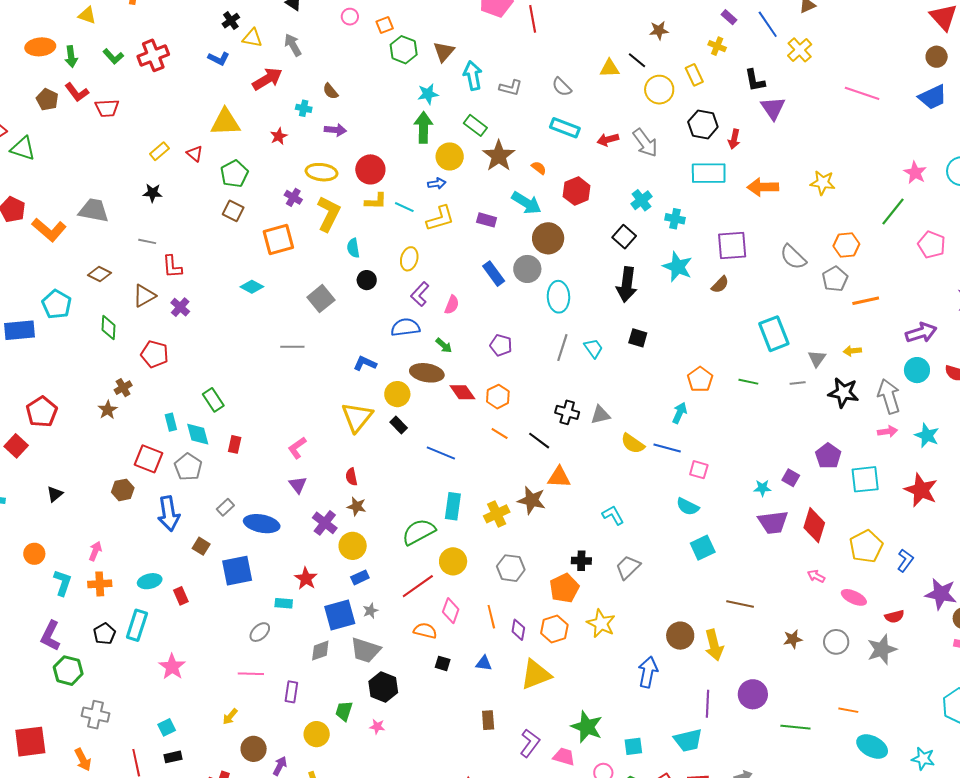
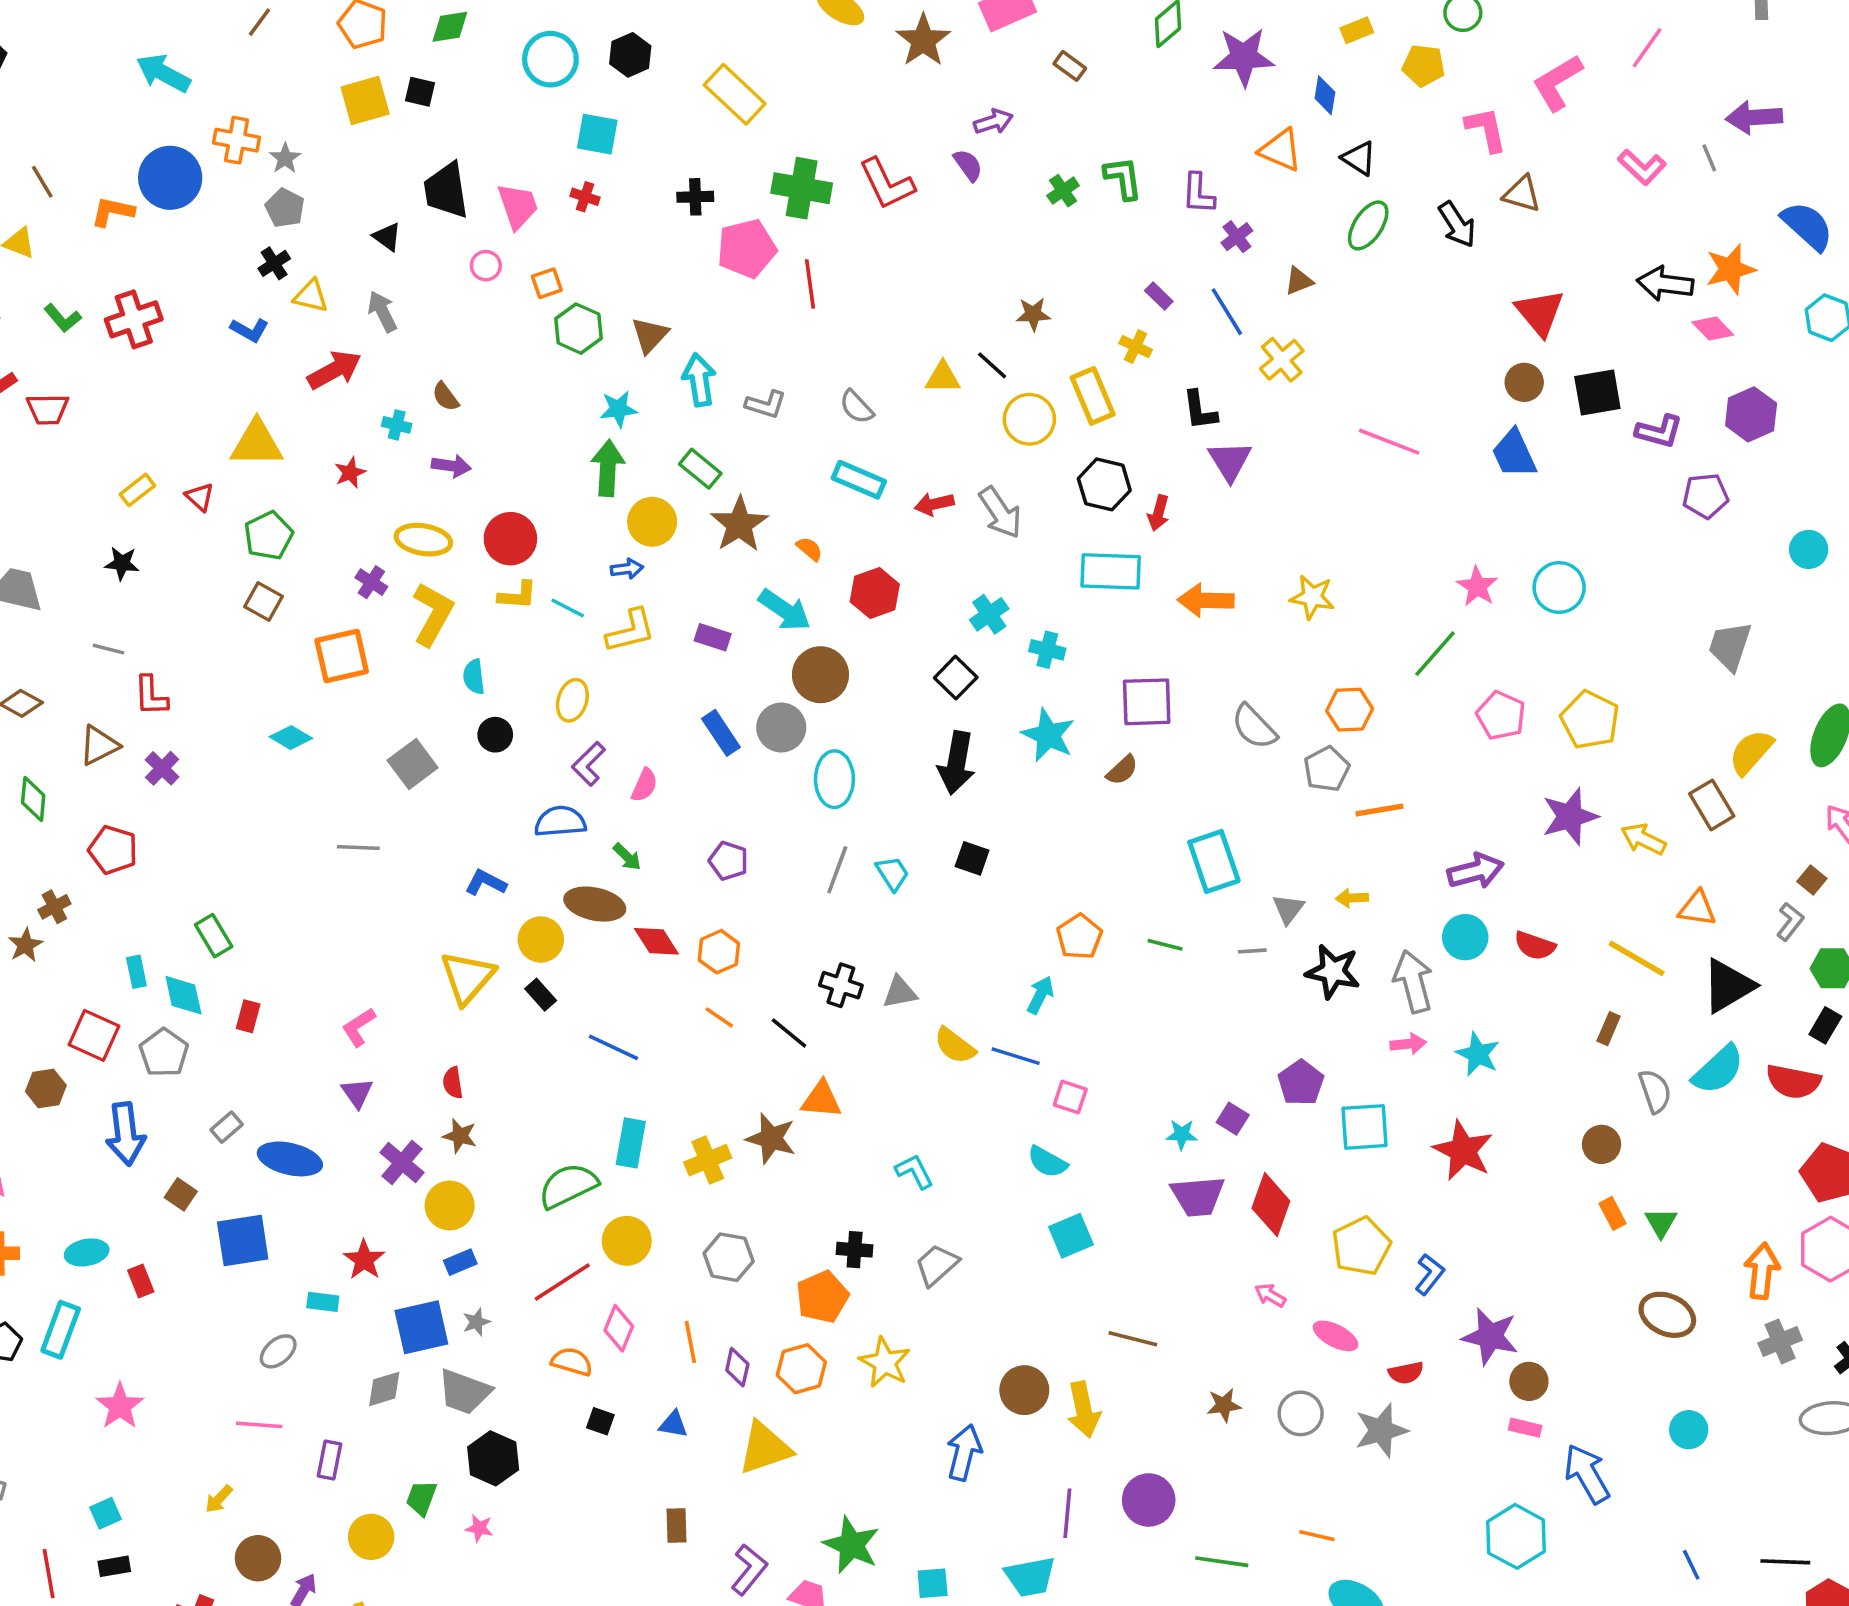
yellow rectangle: (694, 75) -> (1093, 396), size x1.4
blue trapezoid: (933, 97) -> (1514, 454), turned 88

